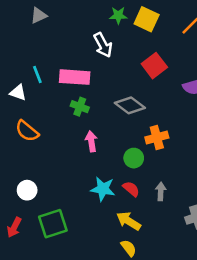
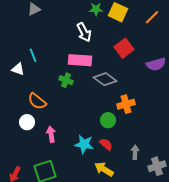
pink rectangle: (75, 77) -> (80, 60), moved
orange semicircle: (27, 131) -> (37, 101), moved
pink arrow: (91, 141) -> (51, 134), moved
white circle: (27, 190) -> (27, 122), moved
gray arrow: (161, 191) -> (135, 152), moved

